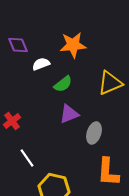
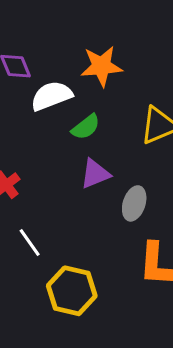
white semicircle: (41, 64) -> (51, 96), size x1.5

